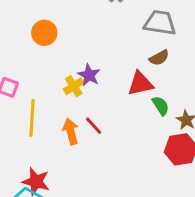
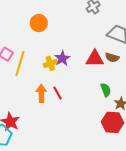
brown semicircle: (159, 58) -> (112, 57), turned 32
red triangle: (140, 84) -> (95, 59), moved
yellow line: (32, 118) -> (20, 64), moved

